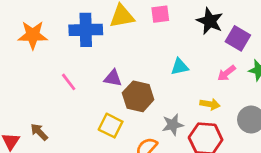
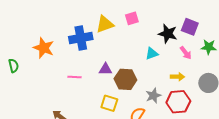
black star: (210, 21) -> (168, 34), moved
orange star: (33, 35) -> (44, 48), turned 30
pink arrow: (226, 73) -> (186, 53), turned -80
pink line: (69, 82) -> (74, 77), turned -40

